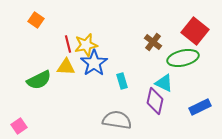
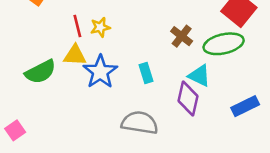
brown cross: (153, 42) -> (182, 36), moved
yellow star: (86, 45) -> (100, 27), size x0.7
blue star: (94, 63) -> (100, 72), moved

